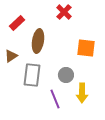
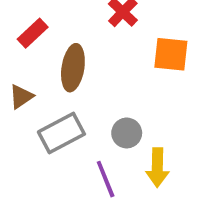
orange square: (86, 48) -> (171, 54), moved
gray rectangle: (32, 75) -> (61, 133), turned 55

